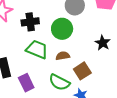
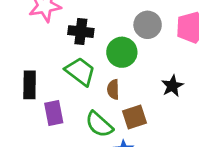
brown semicircle: (63, 56) -> (113, 89), turned -96

